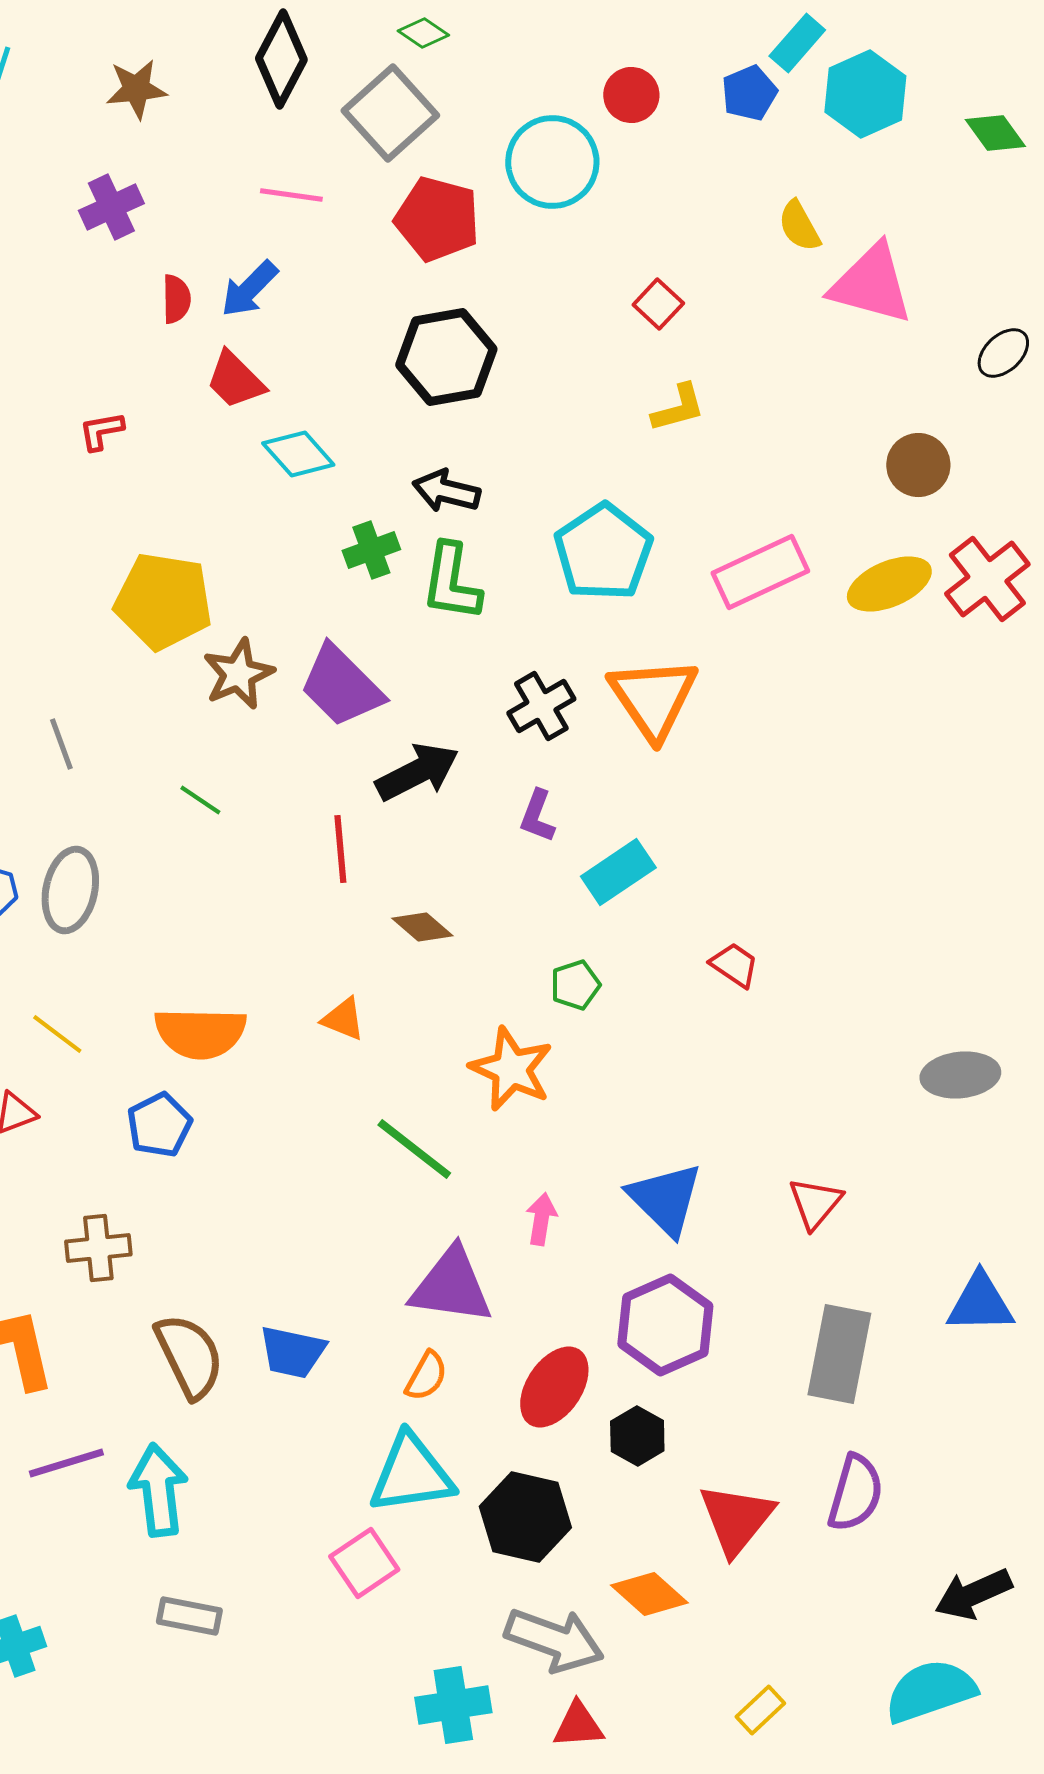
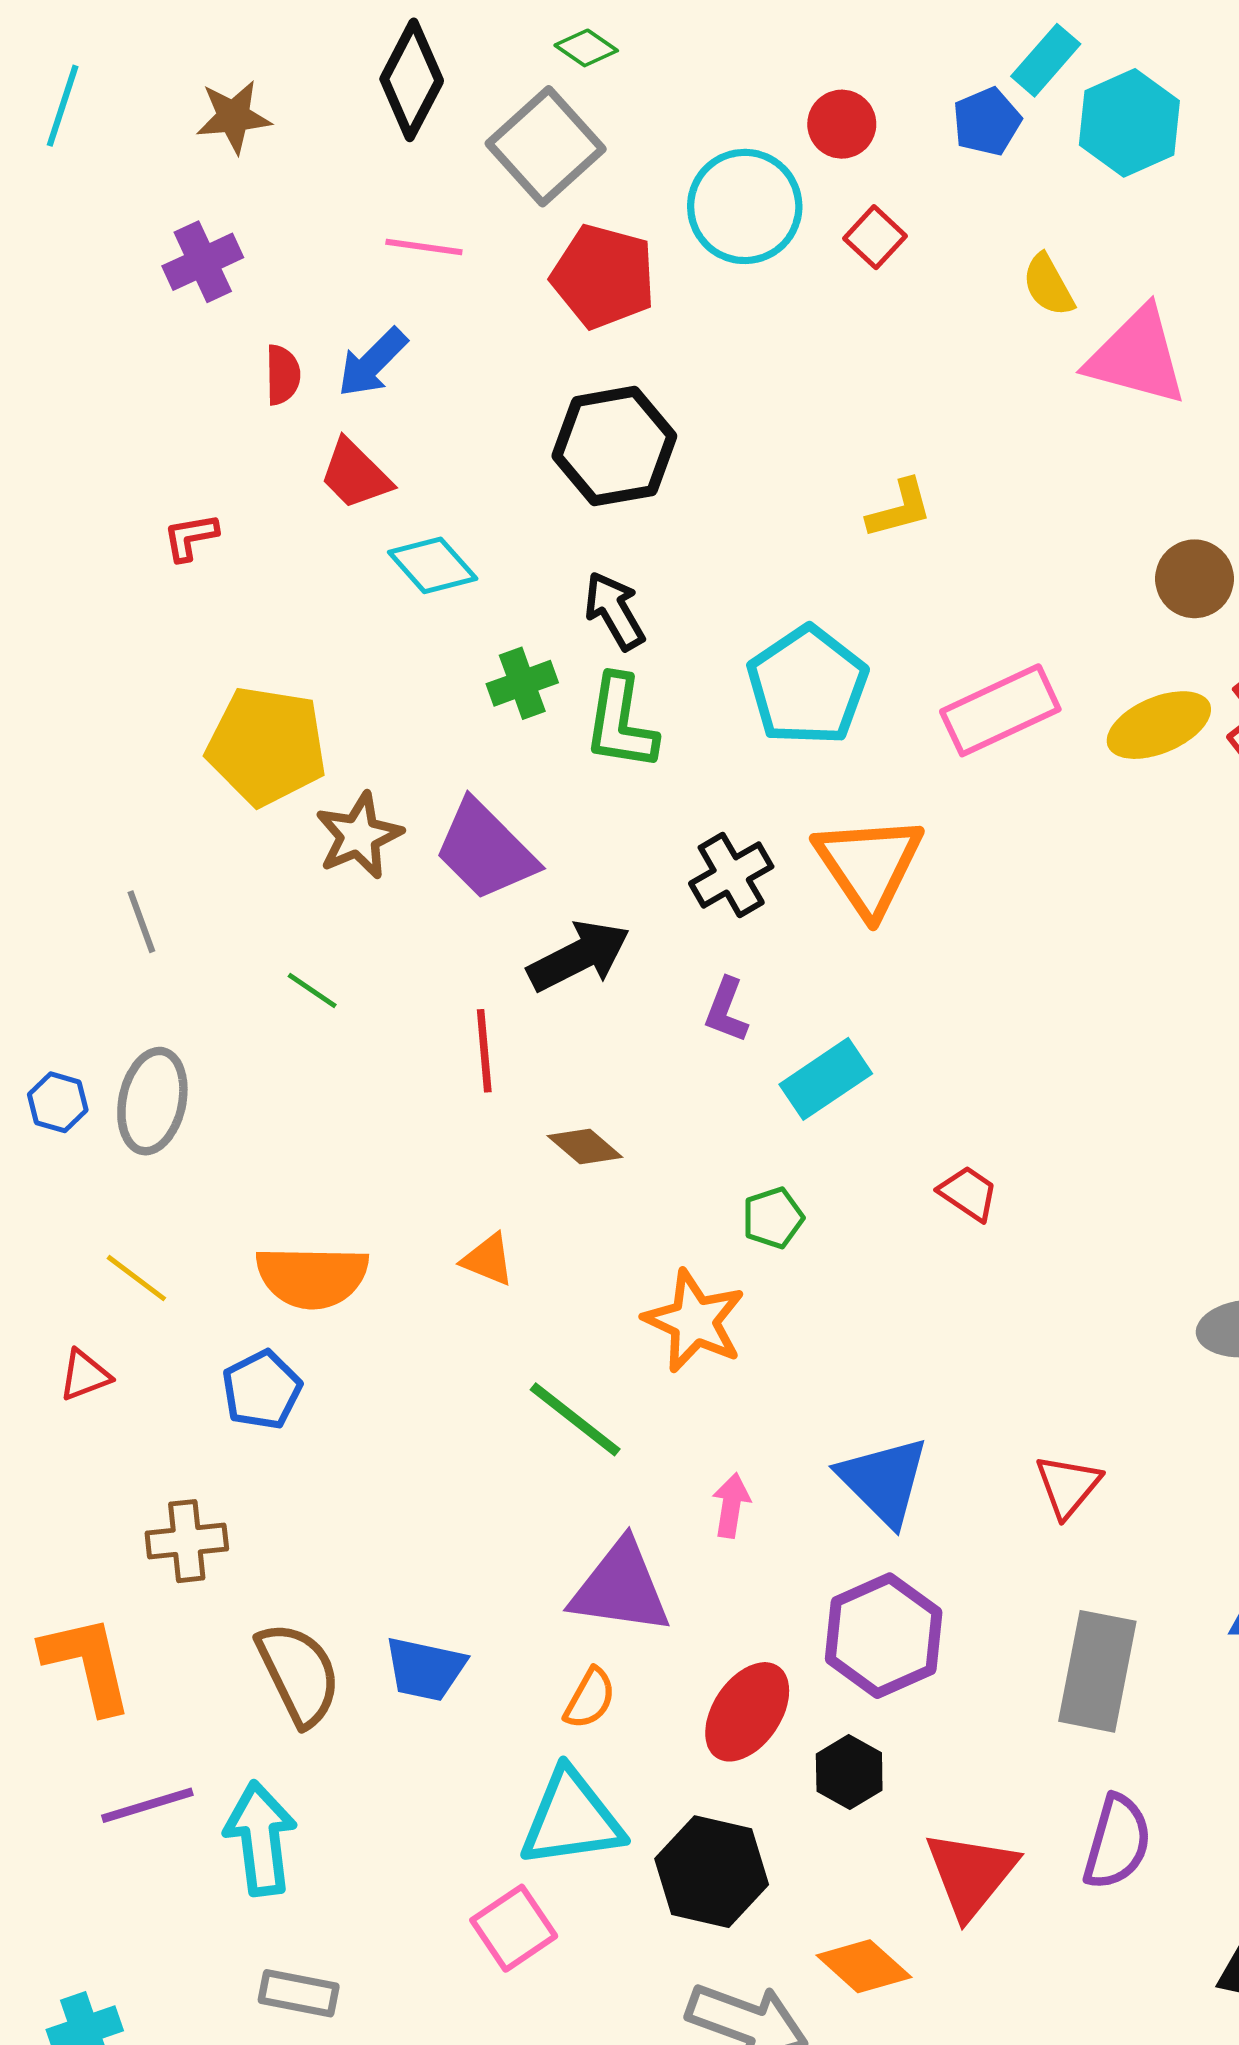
red square: (658, 304) -> (875, 237), moved
black arrow: (446, 491) -> (614, 611), turned 46

